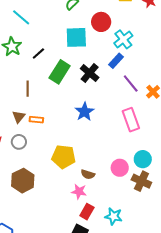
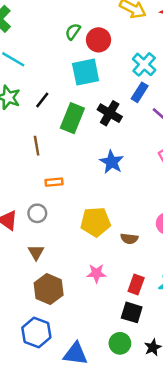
red circle: (101, 22) -> (99, 40), moved
brown triangle: (19, 117) -> (36, 252), moved
brown hexagon: (23, 181) -> (49, 289), moved
pink star: (79, 192) -> (96, 273), moved

